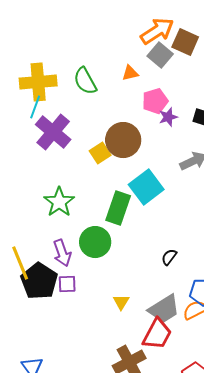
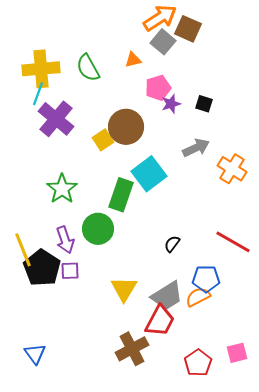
yellow triangle: (121, 302) -> (124, 289), size x1.6

